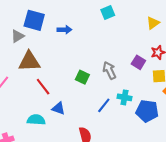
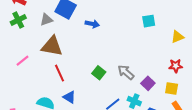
cyan square: (108, 12) -> (149, 21), moved
purple square: (138, 62) -> (148, 83), moved
gray arrow: (109, 70) -> (126, 72), turned -36

